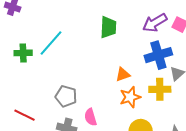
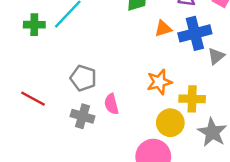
orange triangle: (123, 74) -> (163, 29), moved
yellow cross: (160, 89) -> (192, 99), moved

